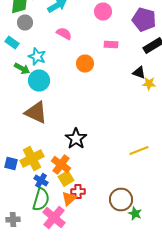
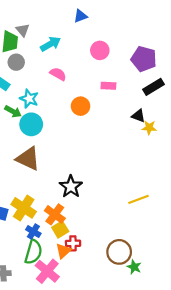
yellow cross: (32, 158) -> (24, 208), turned -30

